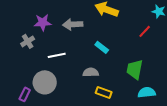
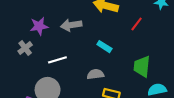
red line: (145, 31) -> (137, 24), moved

